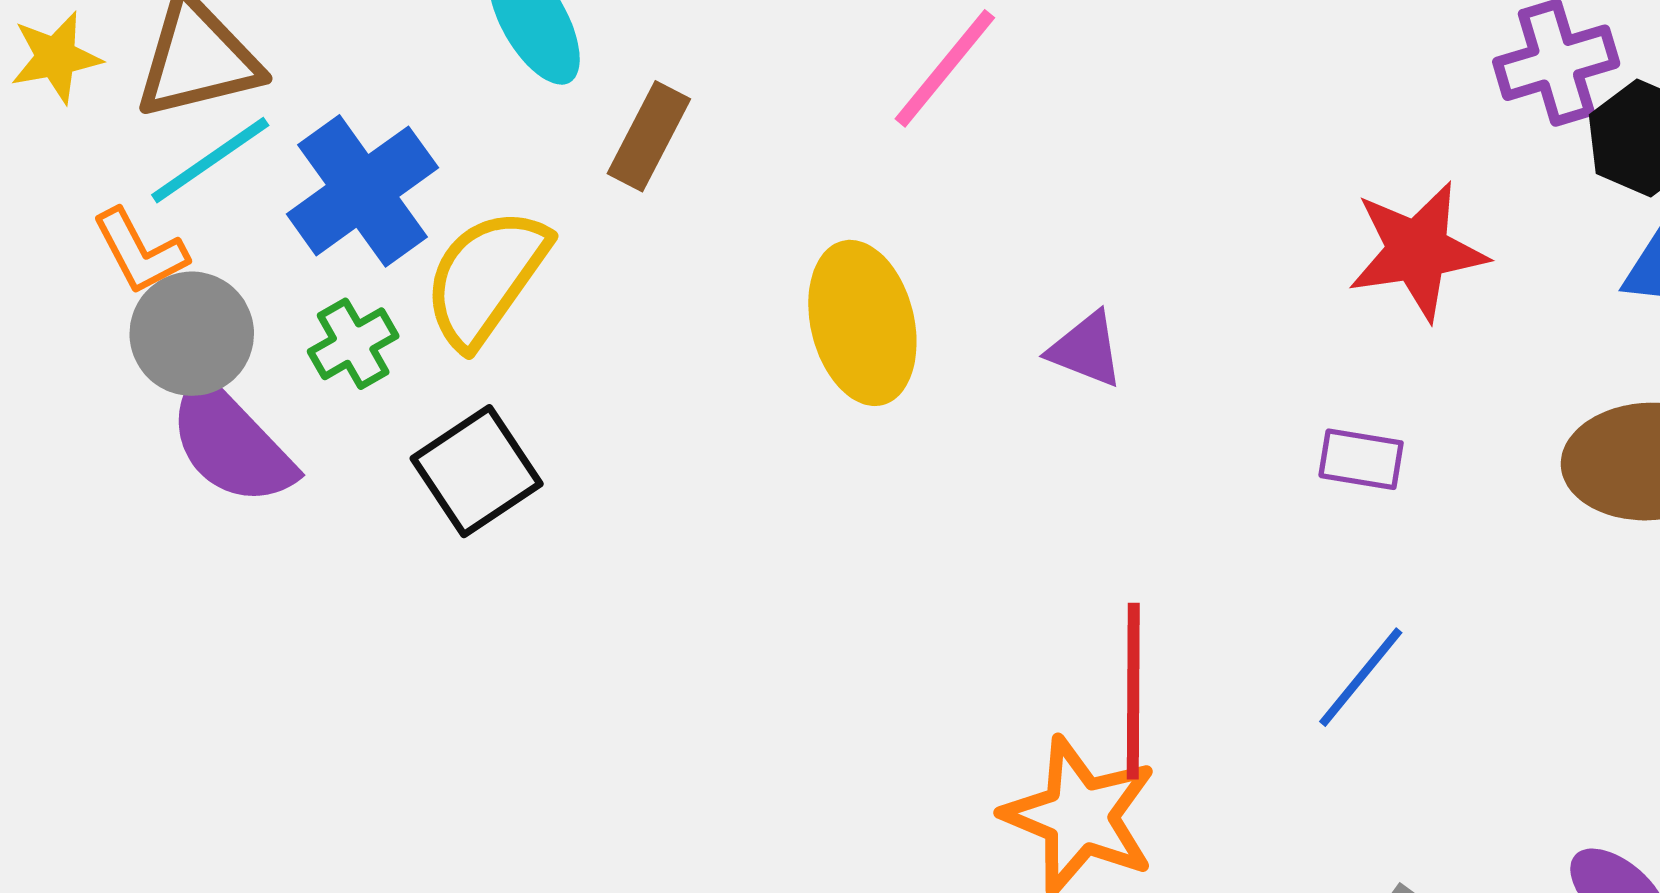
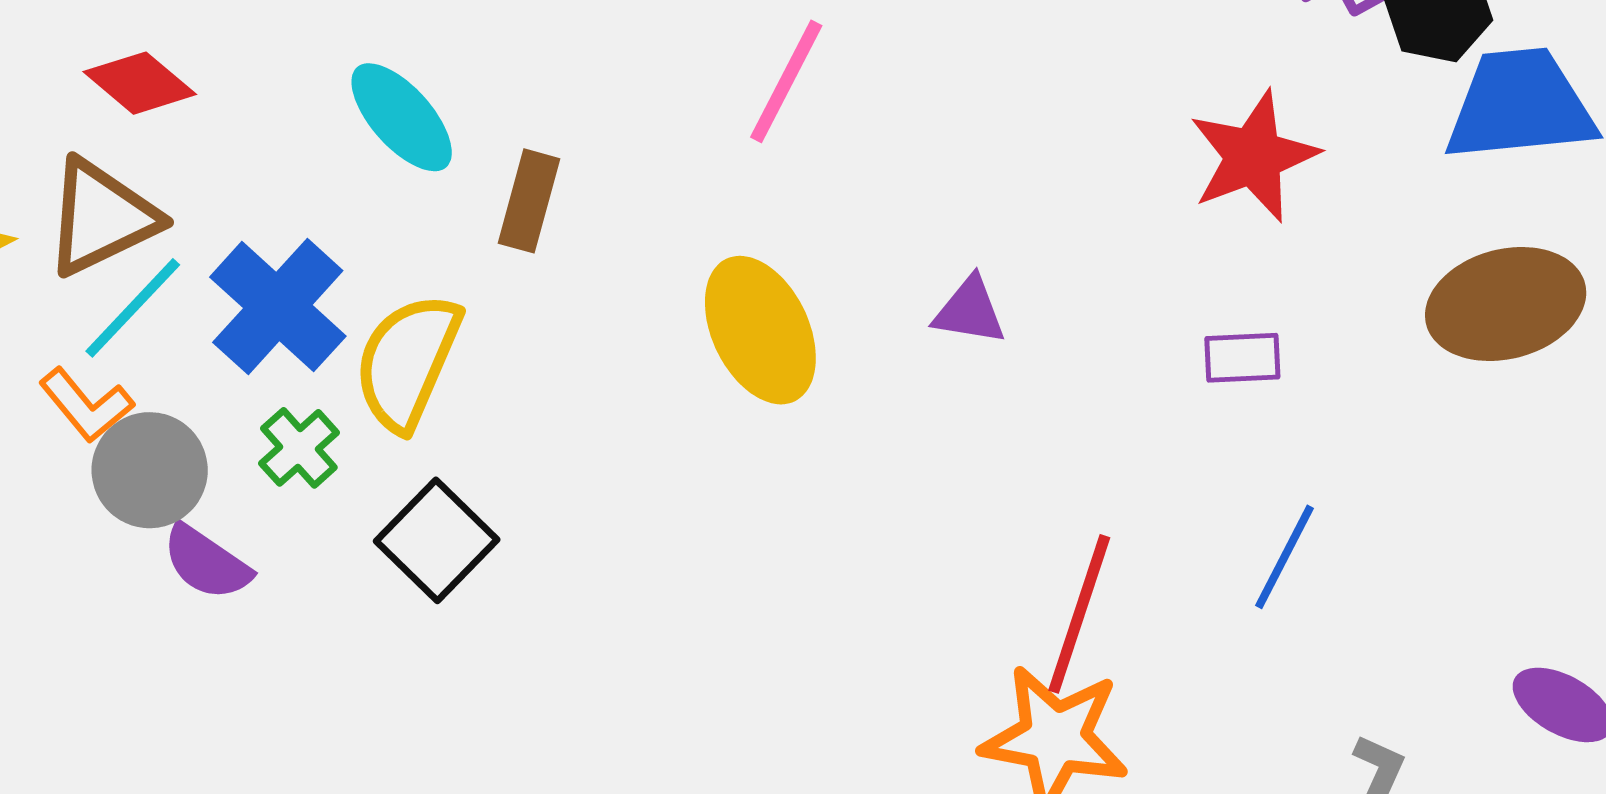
purple semicircle: (231, 443) -> (206, 562), size x0.7
red line: (1133, 691) -> (1079, 614), turned 30

